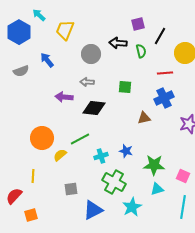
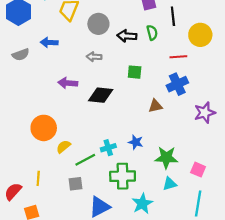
black line: (160, 36) -> (173, 16), turned -36
black arrow: (118, 43) -> (127, 36), moved
gray circle: (91, 54) -> (98, 24), moved
blue arrow: (47, 60) -> (49, 43), turned -49
gray arrow: (87, 82) -> (94, 57), moved
green line: (80, 139) -> (85, 160), moved
yellow line: (33, 176) -> (38, 178), moved
green cross: (114, 182) -> (123, 176), turned -30

